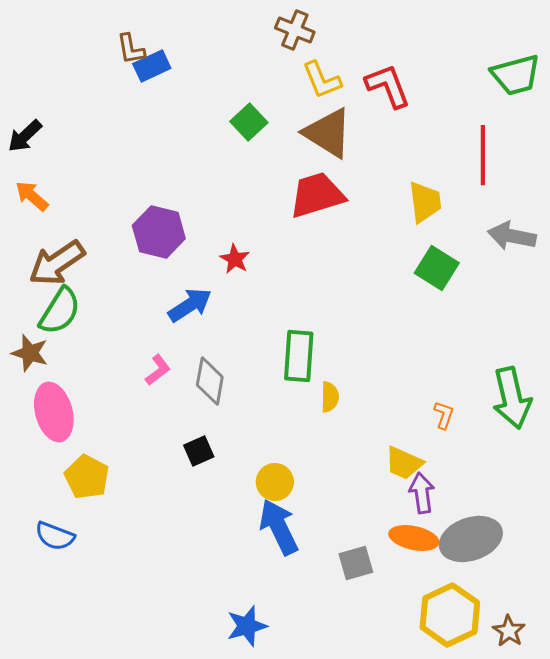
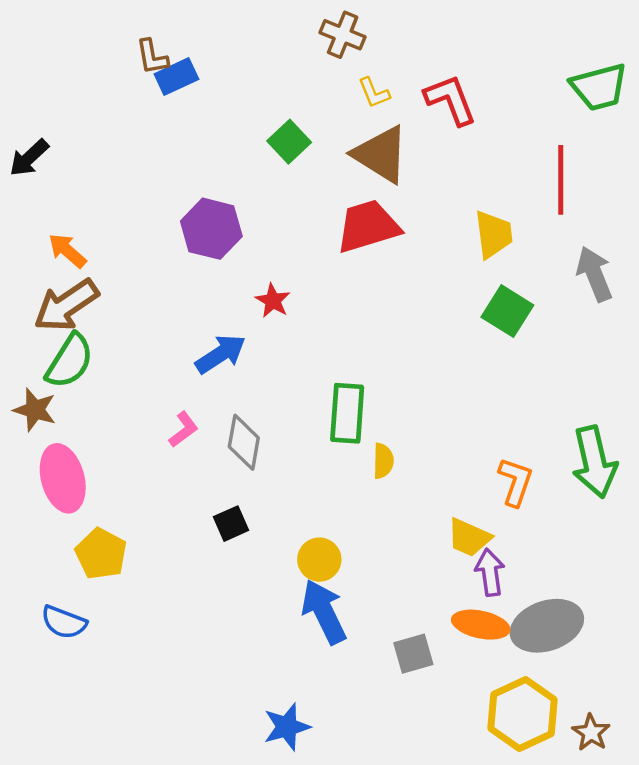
yellow L-shape: (322, 80) -> (374, 93), size x0.7
orange arrow: (32, 196) -> (67, 251), moved
purple hexagon: (159, 232) -> (211, 229), moved
gray arrow: (512, 236) -> (594, 274), turned 57
orange L-shape: (444, 415) -> (516, 482), size x1.5

